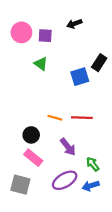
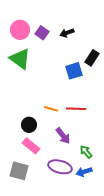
black arrow: (74, 24) -> (67, 33), moved
purple square: (45, 36) -> (42, 33), turned 32
green triangle: (41, 64) -> (20, 59), moved, size x1.6
purple ellipse: (65, 180) -> (60, 167), turned 45

